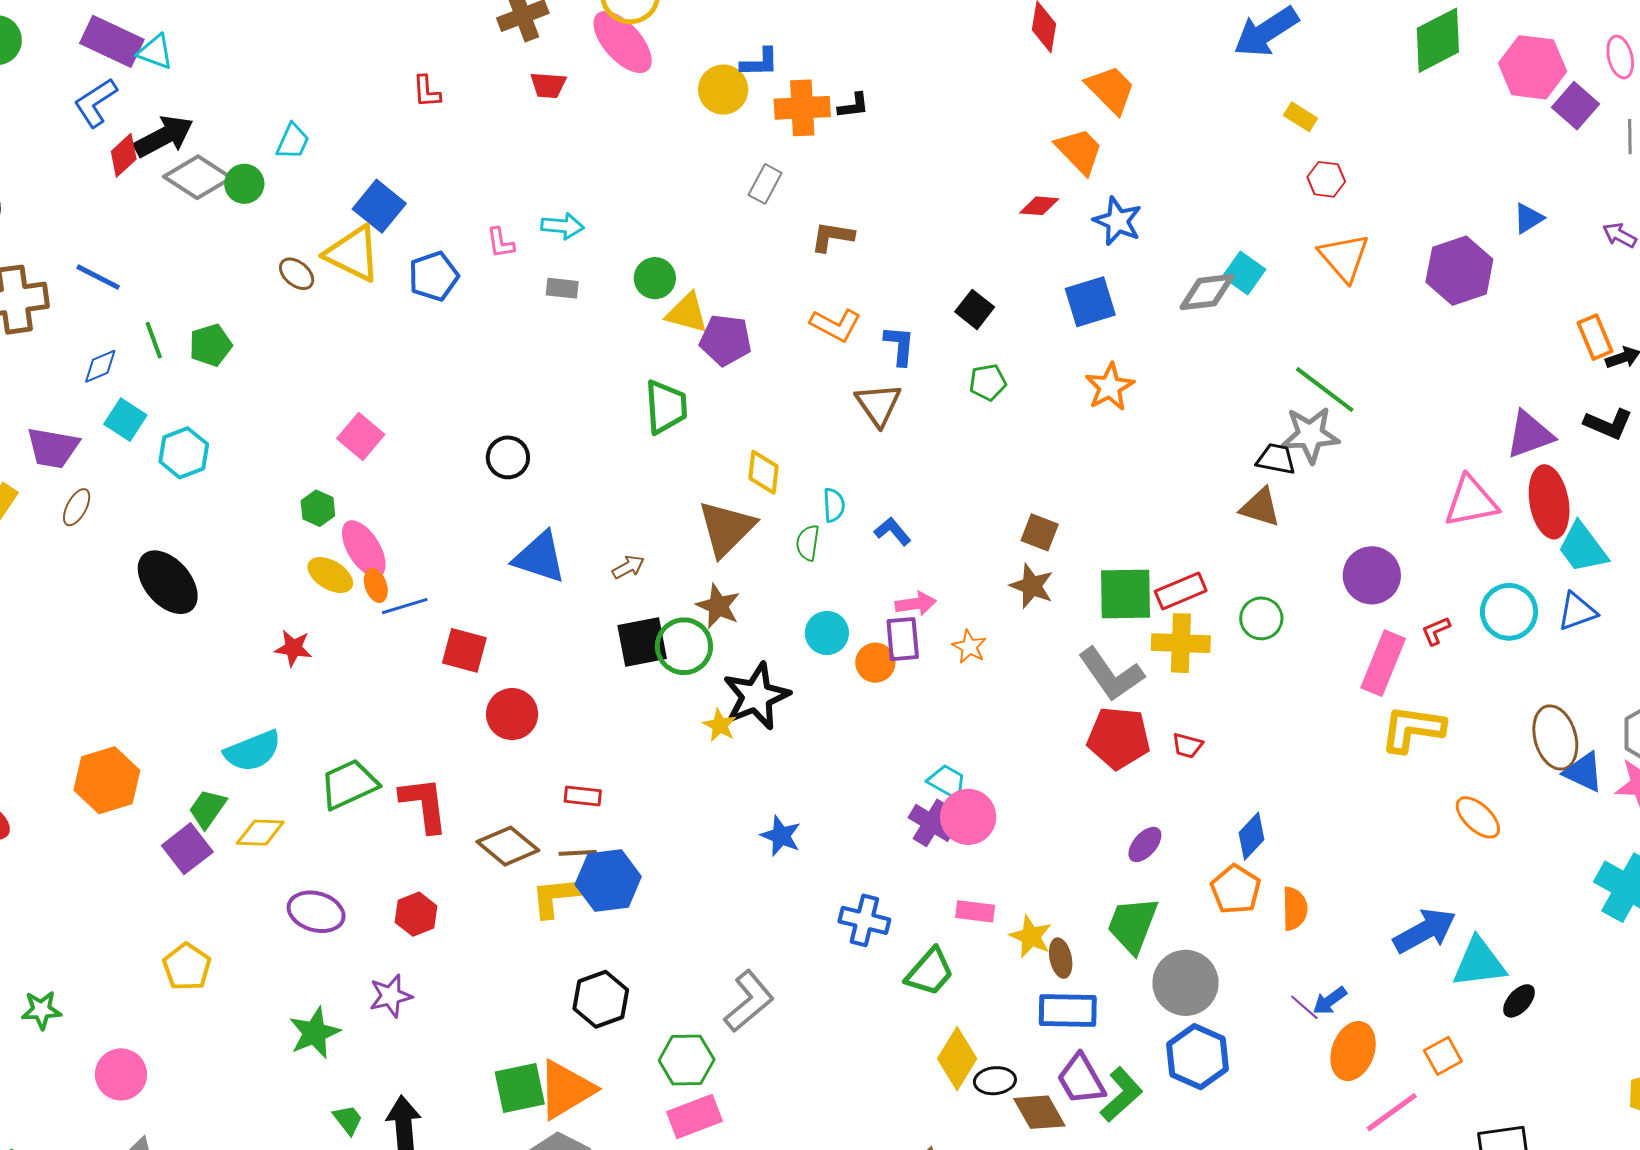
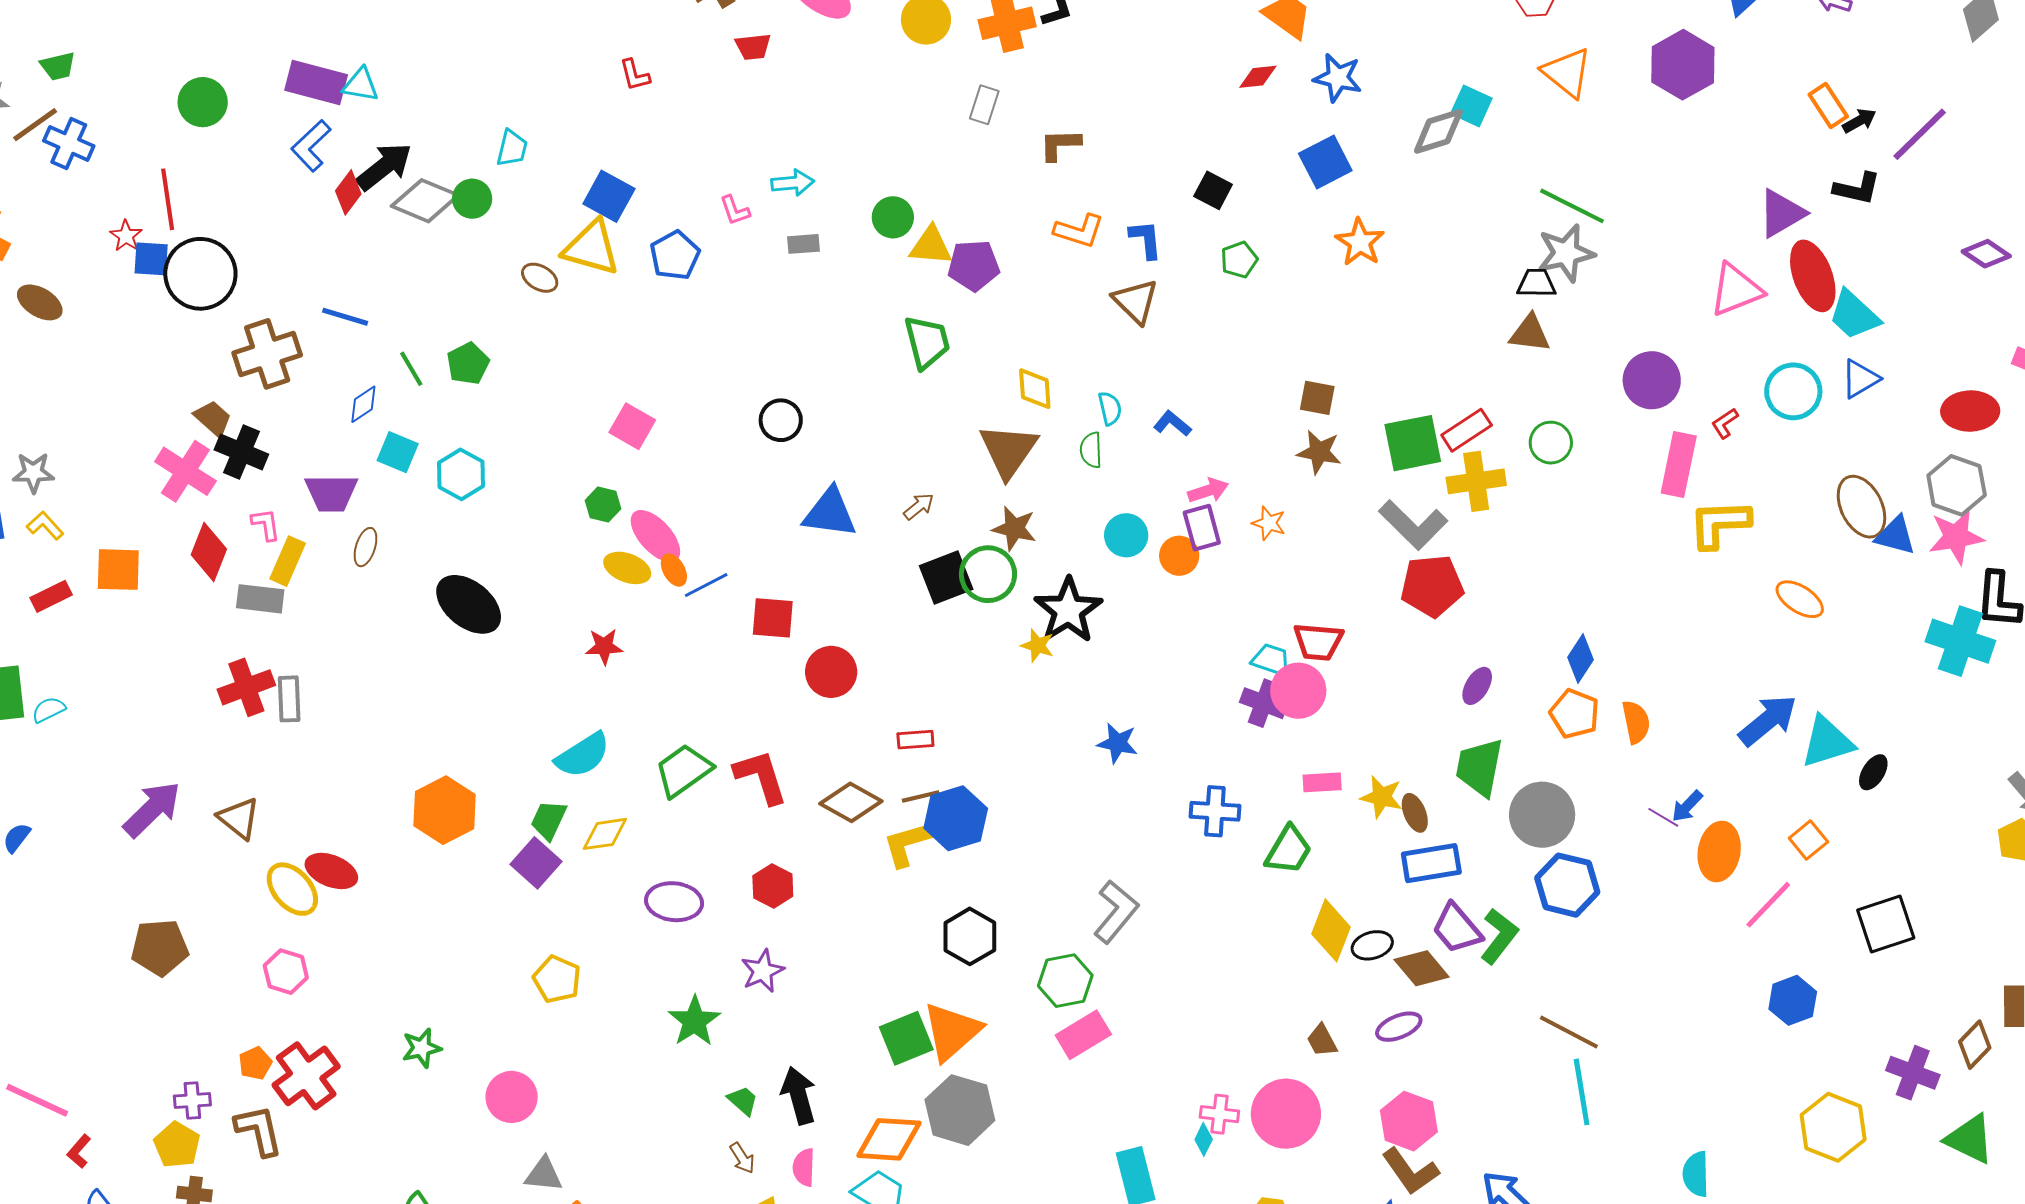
red trapezoid: (1187, 746) -> (1318, 642), moved, size x1.6

